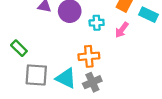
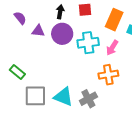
cyan cross: (97, 23) -> (88, 43), size x1.5
orange cross: (89, 56) -> (108, 75), moved

